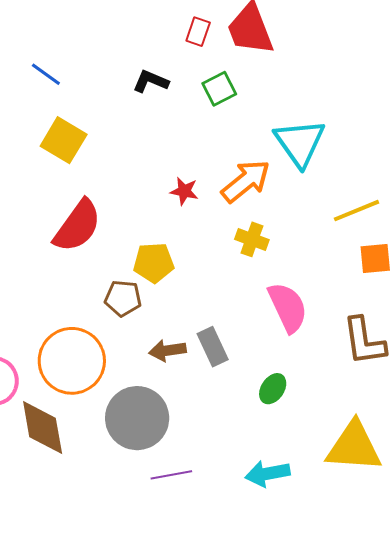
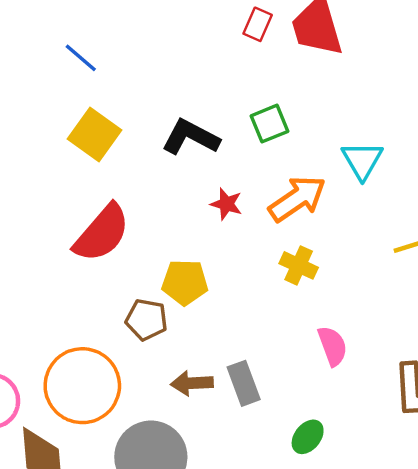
black L-shape: (151, 81) -> (191, 137), moved, size x1.4
green square: (219, 89) -> (270, 124), moved
cyan triangle: (300, 143) -> (362, 160), size x0.7
pink semicircle: (288, 307) -> (333, 346), size x0.7

